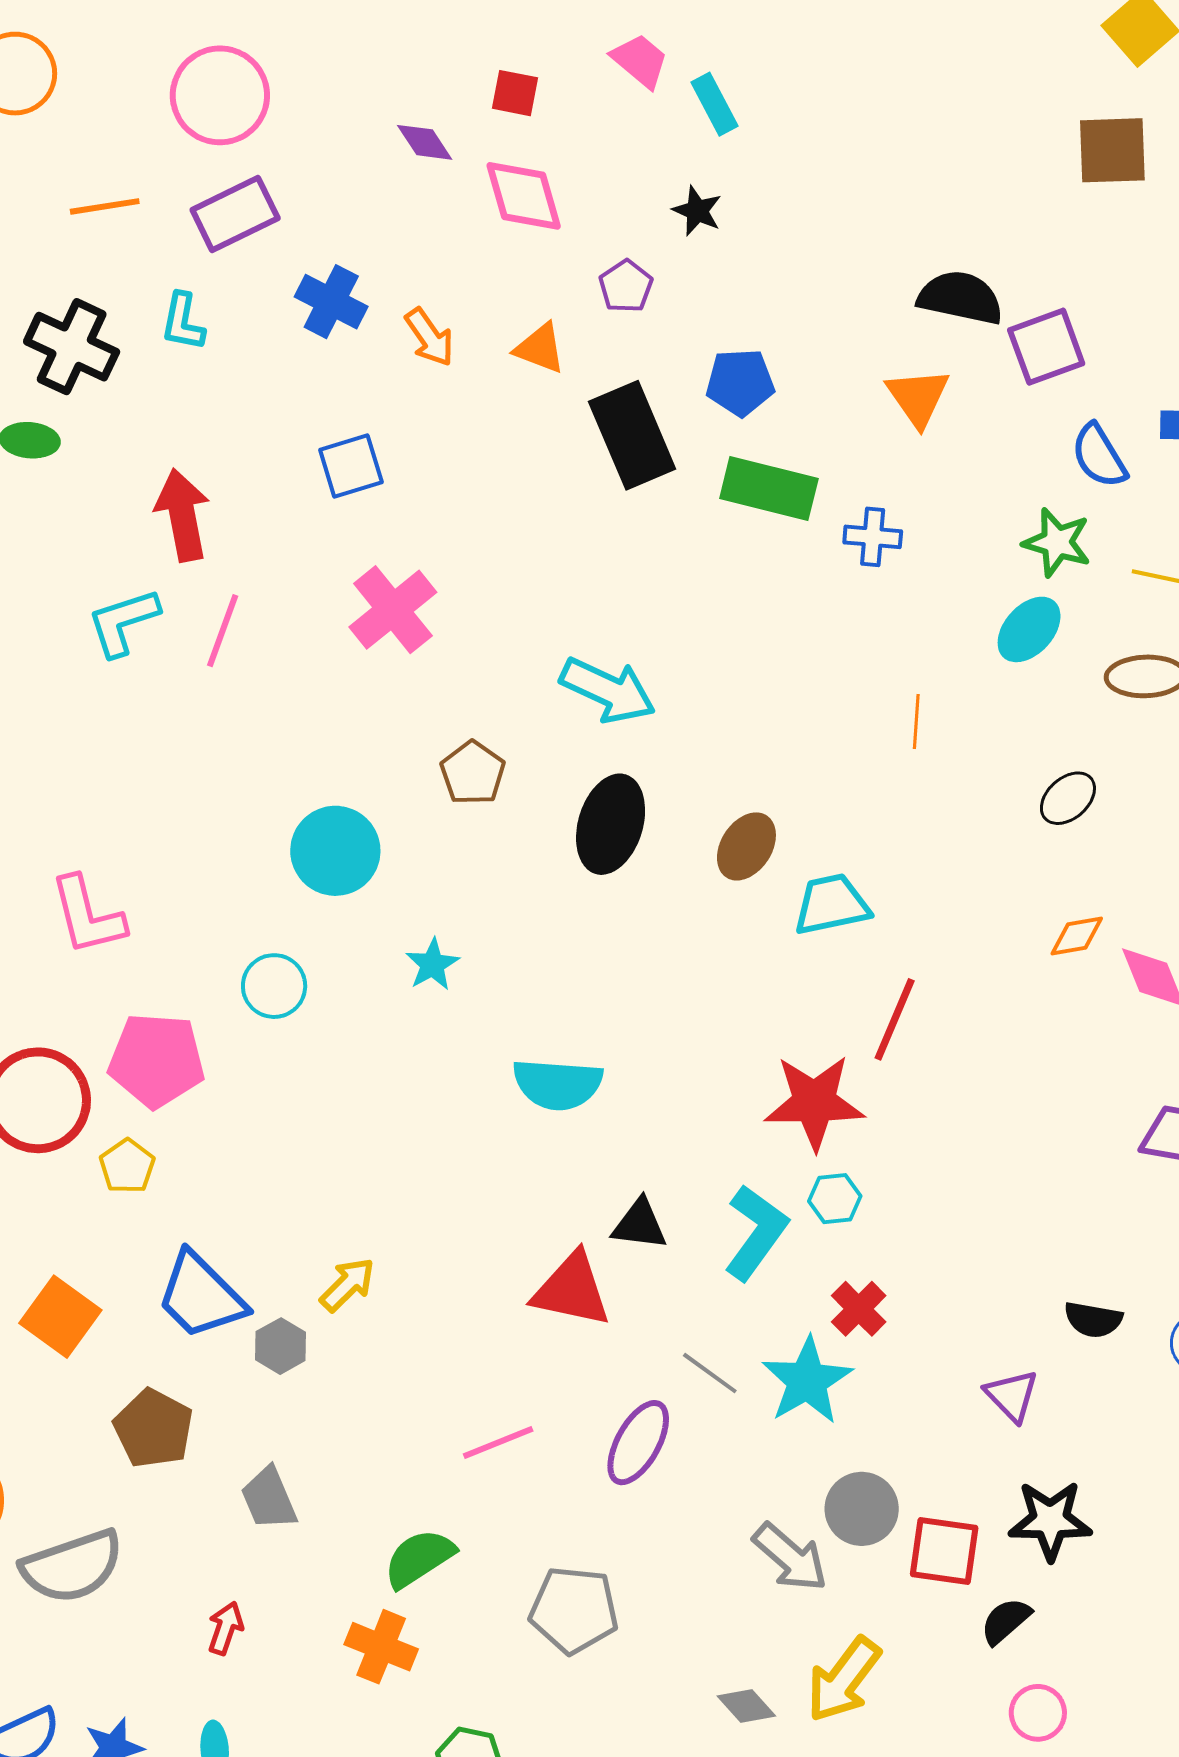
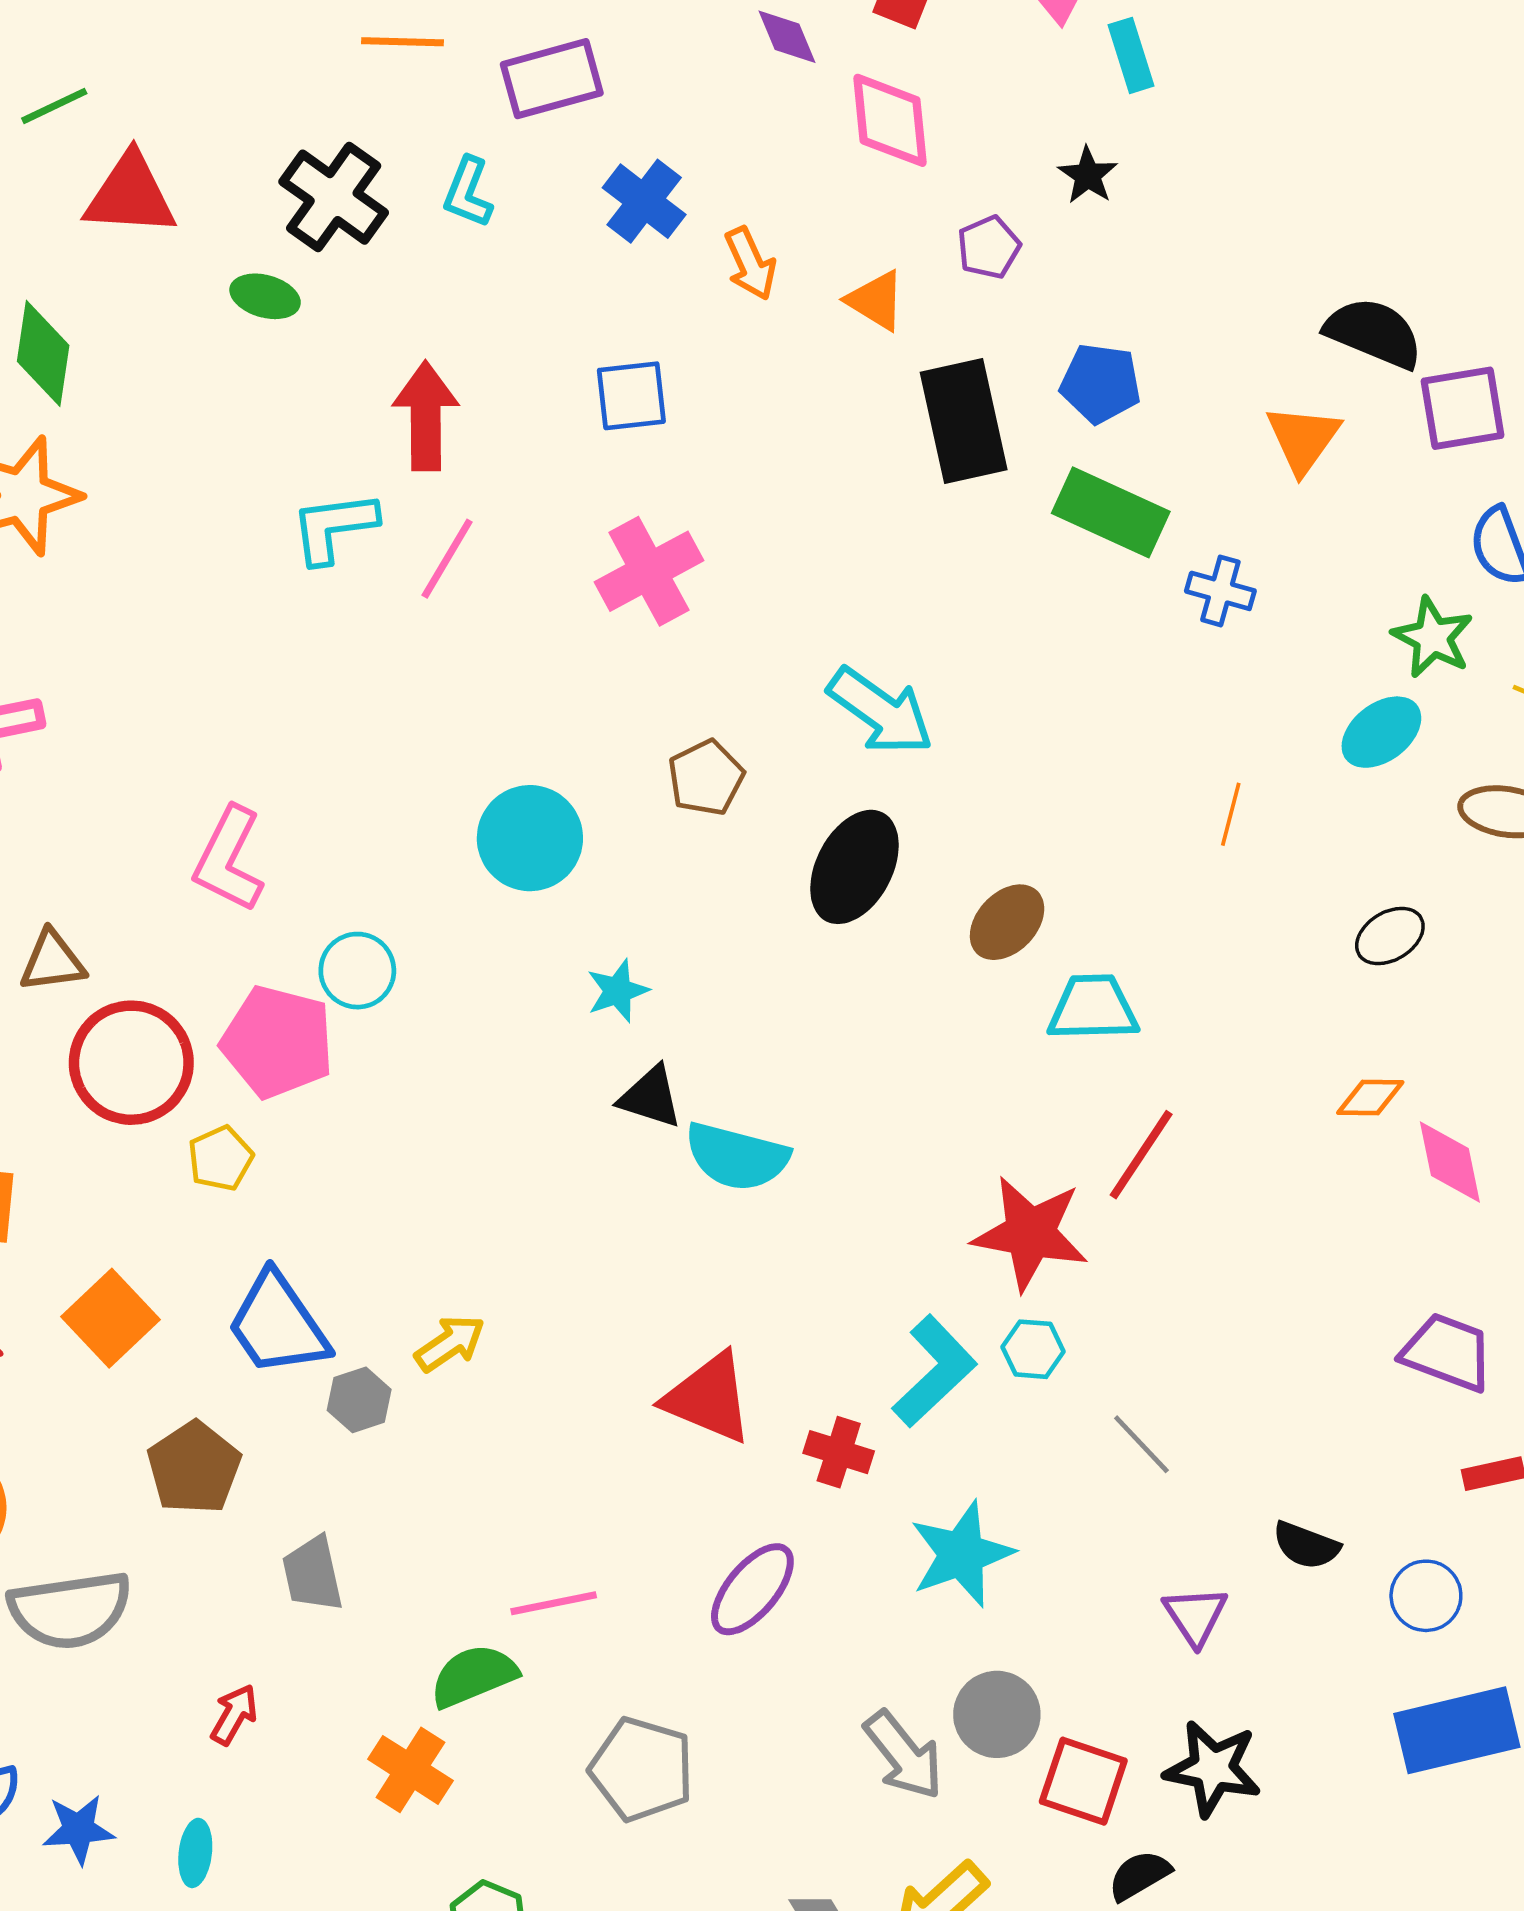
pink L-shape: (87, 916) -> (229, 859), turned 30
cyan circle: (274, 986) -> (357, 971), moved
black triangle: (640, 1224) -> (650, 1097), moved
red cross: (859, 1309) -> (839, 1452), moved, turned -38
gray line: (710, 1373) -> (1141, 1444), moved
pink line: (498, 1442) -> (554, 1603), moved

